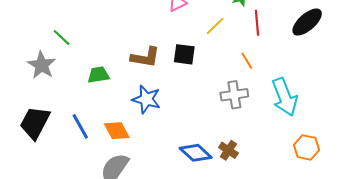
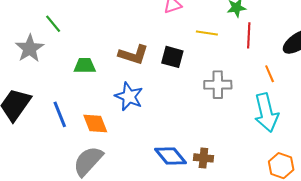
yellow line: (215, 26) -> (207, 33), turned 45
orange line: (247, 61) -> (270, 74), moved
gray cross: (234, 95) -> (218, 85), moved
brown cross: (228, 150) -> (203, 158), turned -36

